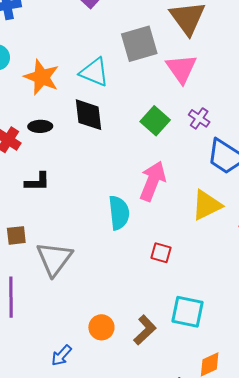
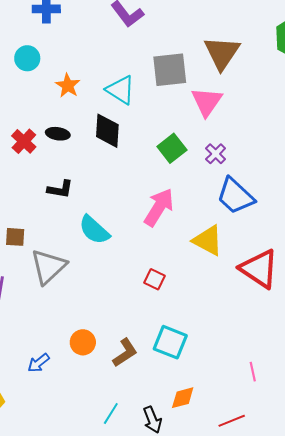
orange star: (42, 77) -> (68, 85), size x0.7
black L-shape: (37, 182) -> (60, 189), moved
yellow triangle: (207, 205) -> (208, 240), turned 44
cyan semicircle: (119, 213) -> (94, 230), moved, turned 128

